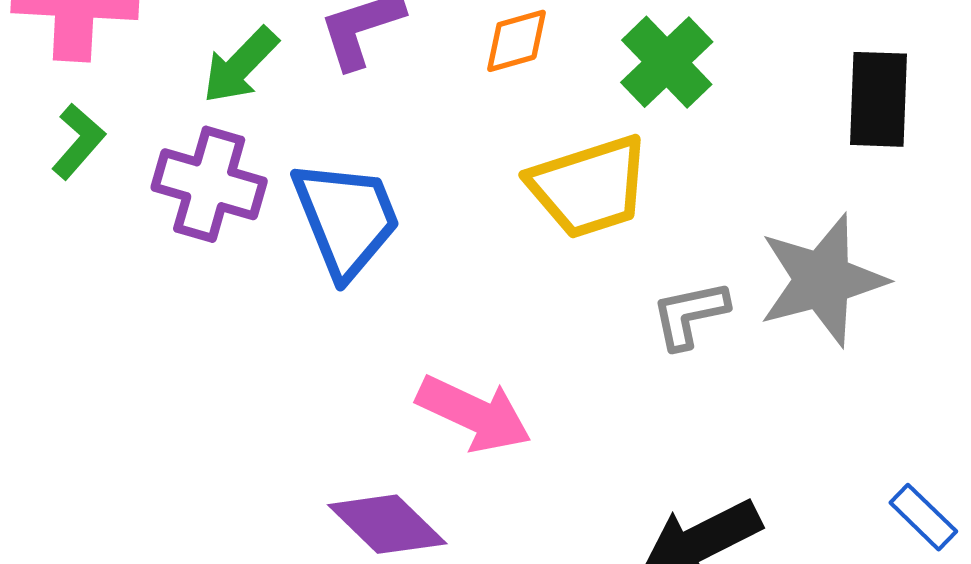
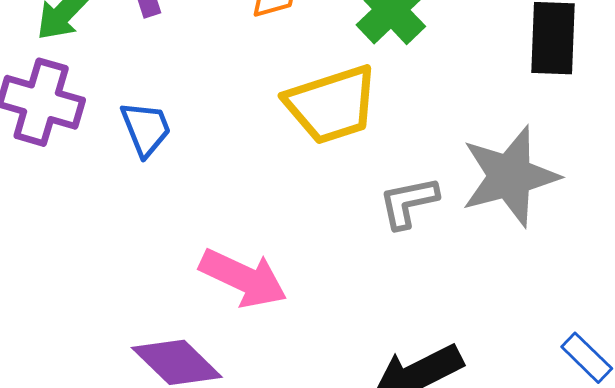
blue trapezoid: (346, 219) -> (146, 129), size x0.6

